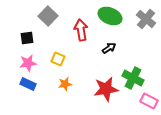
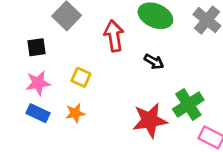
black arrow: (109, 48) -> (154, 62), turned 64
green cross: (133, 78) -> (188, 105), turned 30
orange star: (65, 84) -> (75, 113), moved

